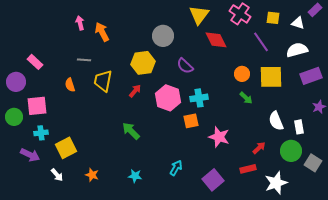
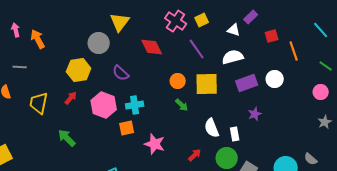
yellow triangle: (199, 15) -> (120, 22), moved
yellow square: (273, 18) -> (202, 20), moved, turned -32
yellow trapezoid: (103, 81) -> (39, 103), moved

